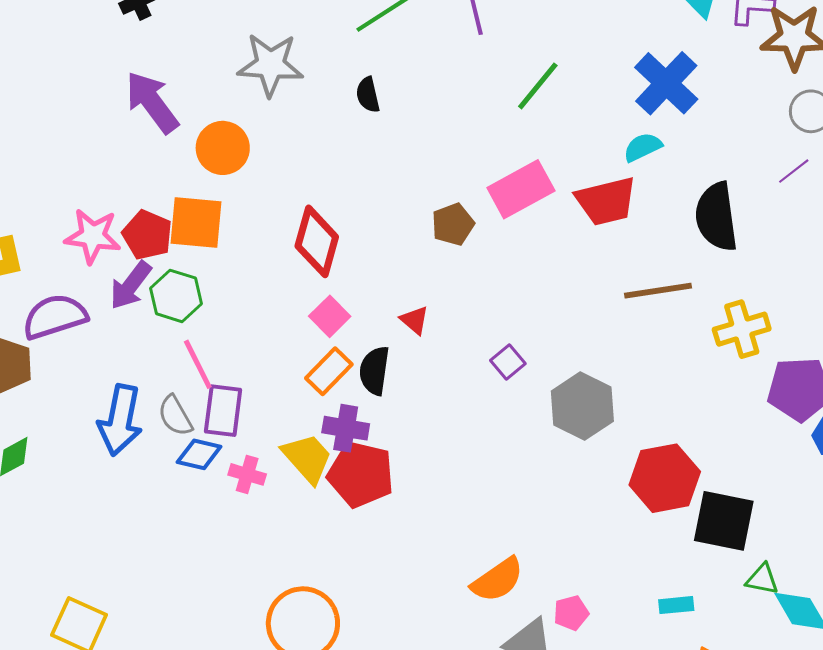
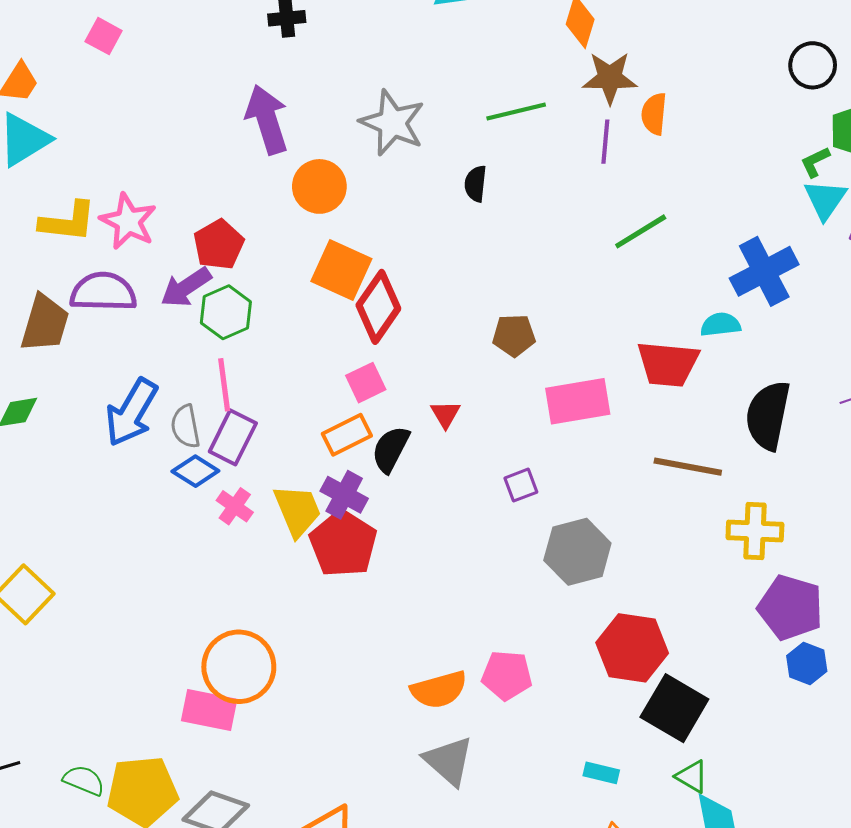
pink rectangle: (521, 189) -> (578, 401), moved
orange square: (196, 223) -> (341, 270), moved
pink star: (93, 236) -> (128, 221), moved
pink pentagon: (571, 613) -> (507, 675), moved, size x1.4

